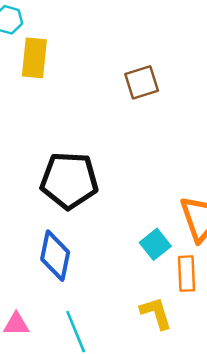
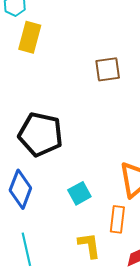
cyan square: (155, 244) -> (79, 193), moved

